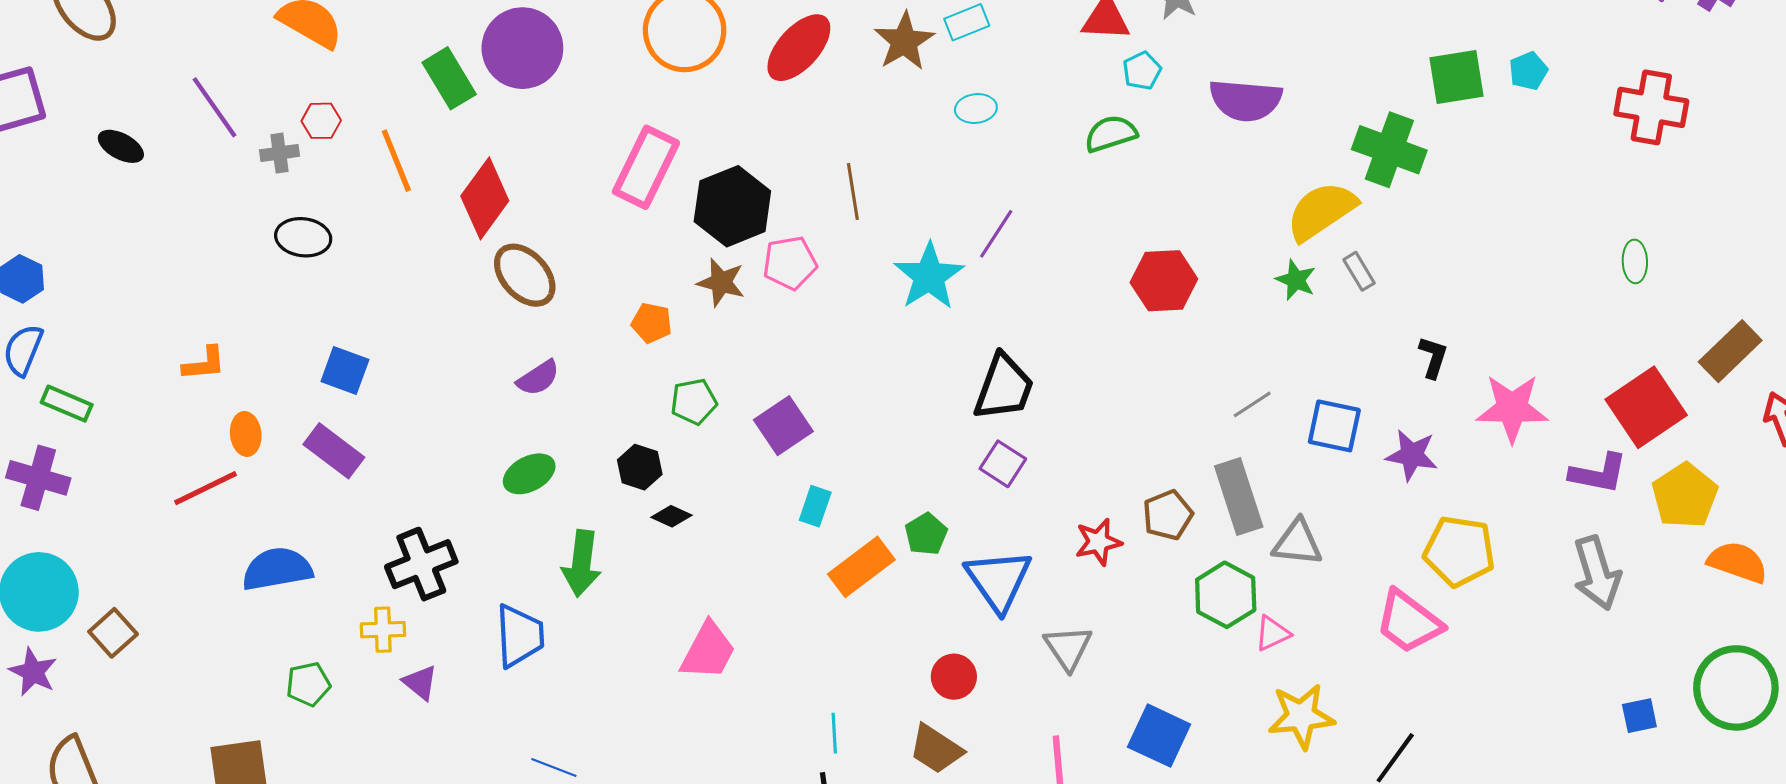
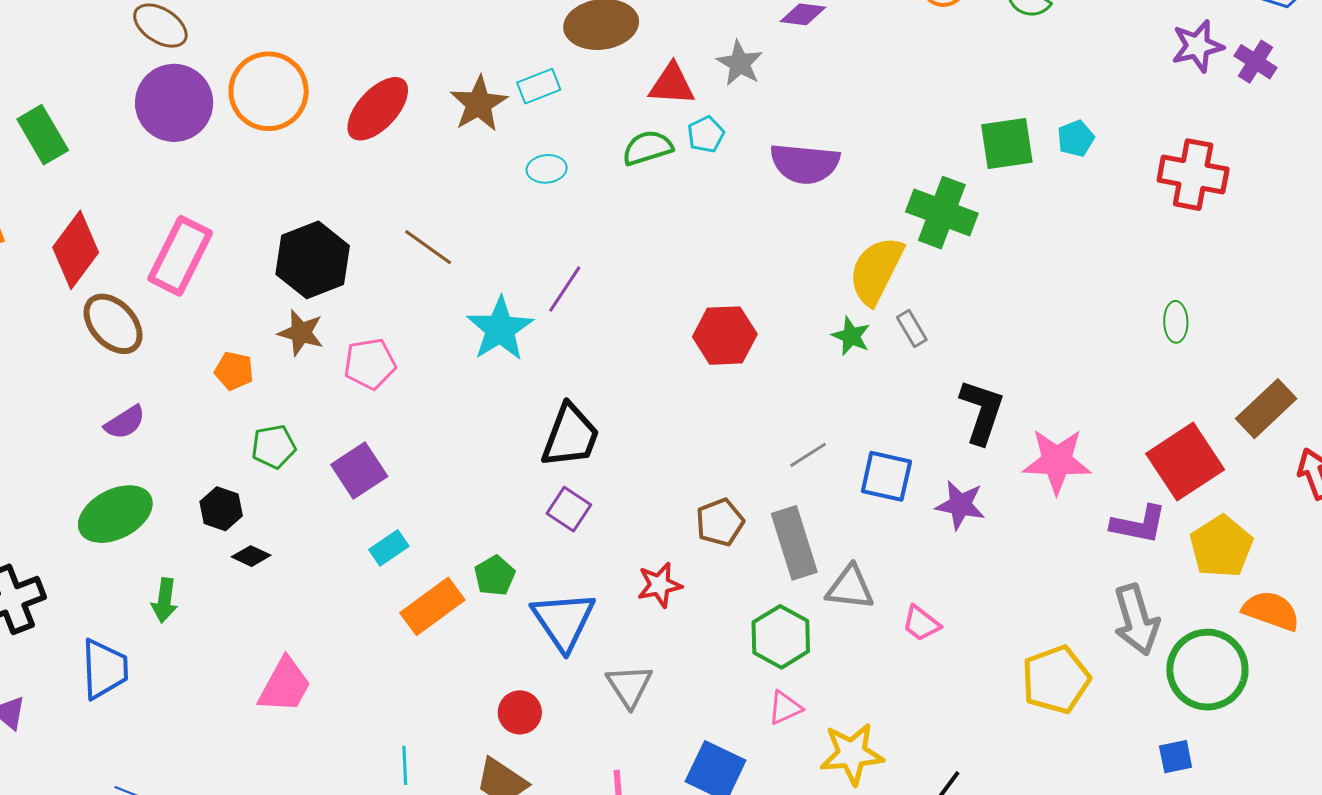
purple circle: (522, 48) -> (174, 103), moved
green semicircle: (1111, 134) -> (648, 148), moved
pink rectangle: (646, 167) -> (180, 256), moved
brown line: (853, 191) -> (428, 247), turned -46
yellow semicircle: (1321, 211) -> (876, 271), turned -30
pink pentagon: (790, 263) -> (370, 364), moved
black L-shape: (1433, 357) -> (982, 412), size x1.6
green ellipse: (529, 474) -> (115, 514), size x1.5
cyan rectangle: (815, 506) -> (389, 548), turned 36
brown pentagon: (1168, 515) -> (720, 522), moved
yellow pentagon: (1459, 551) -> (1056, 680), moved, turned -30
green arrow: (582, 563) -> (165, 600), size x0.7
pink trapezoid: (1409, 622) -> (921, 623), moved, size x0.6
pink triangle: (1272, 633) -> (785, 708), moved
green circle: (1736, 688) -> (1207, 670), moved

